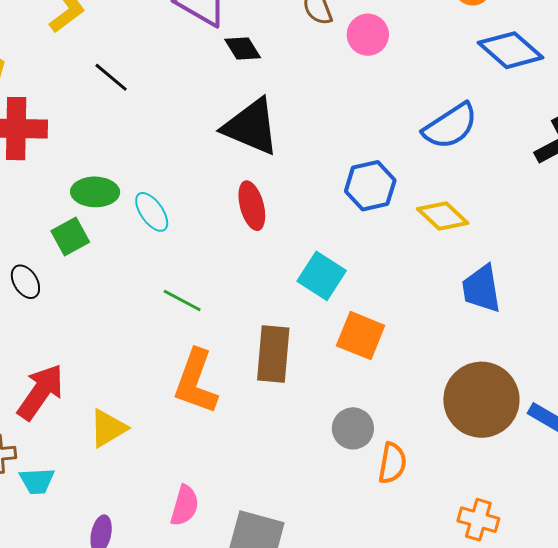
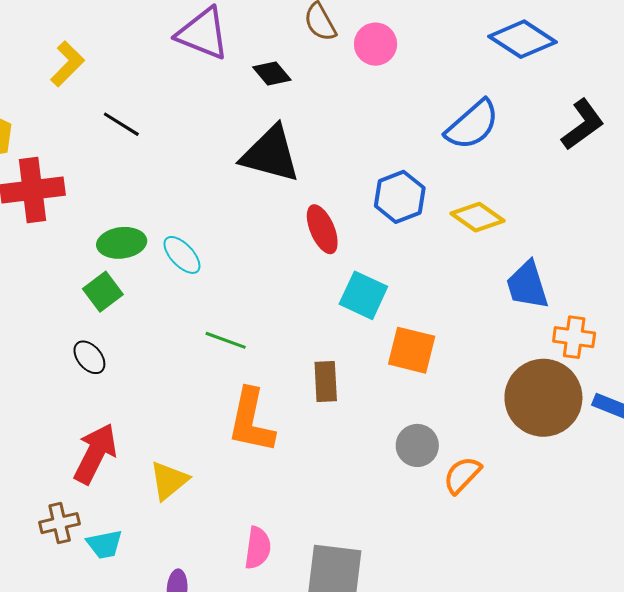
black diamond: (243, 48) -> (272, 73), moved
red ellipse: (252, 206) -> (322, 229), moved
black ellipse: (25, 282) -> (89, 357), moved
brown rectangle: (273, 354) -> (326, 382), size x0.7
orange semicircle: (392, 463) -> (462, 475), turned -138
orange cross: (478, 520) -> (574, 337), moved

